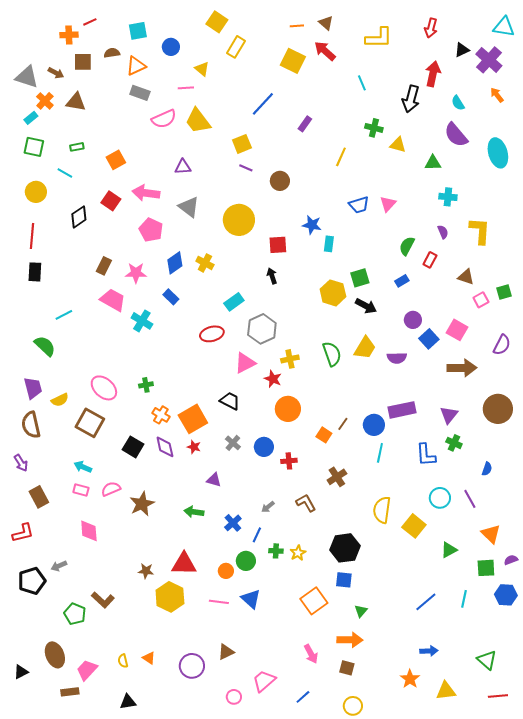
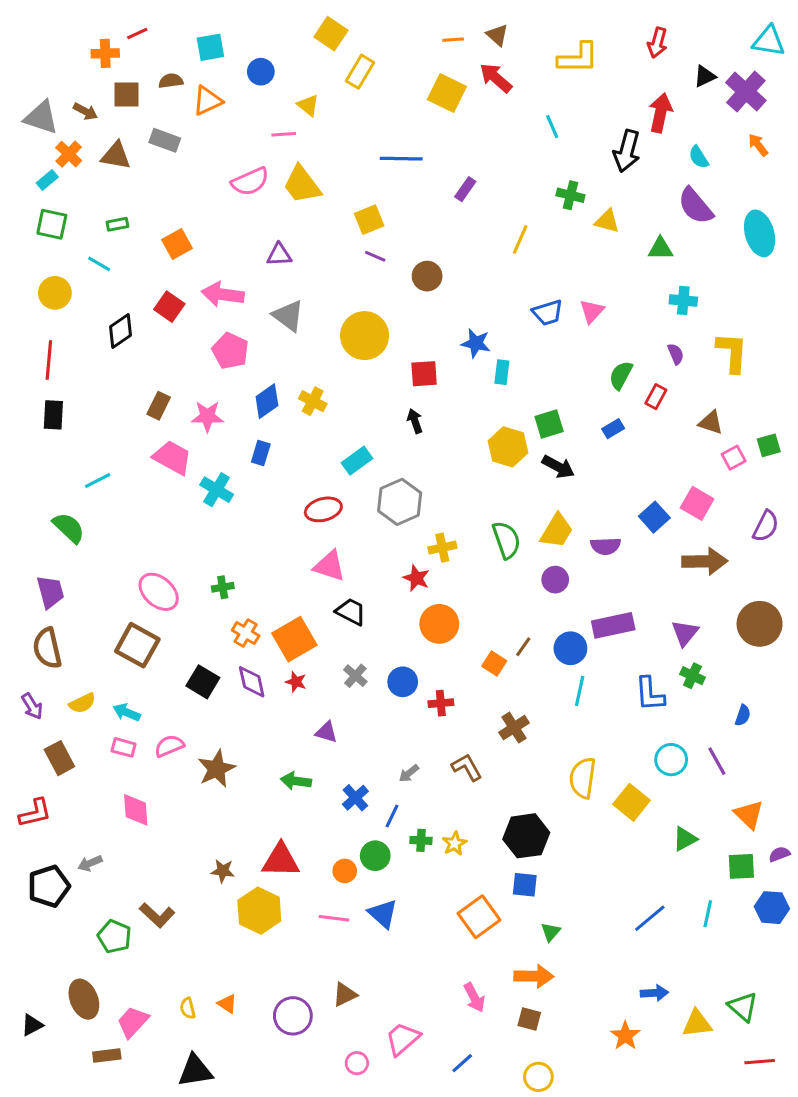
gray rectangle: (140, 93) -> (165, 140), moved
blue line: (263, 104) -> (401, 159), turned 48
blue rectangle: (171, 297) -> (261, 453), turned 63
purple circle: (413, 320) -> (555, 580), moved
pink triangle: (245, 363) -> (329, 566), moved, turned 45
yellow semicircle: (60, 400) -> (82, 703), moved
yellow triangle: (446, 691) -> (697, 1023), moved
black triangle: (128, 702) -> (195, 1071), size x1.4

